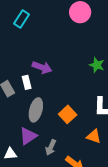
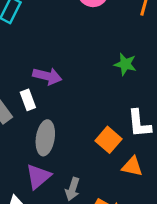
orange square: (68, 114) -> (109, 140), moved

